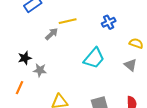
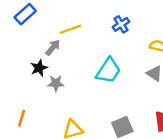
black star: (25, 58) -> (39, 68), moved
gray star: (40, 70) -> (56, 83), moved

